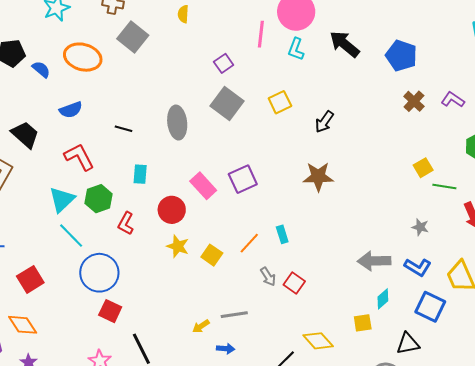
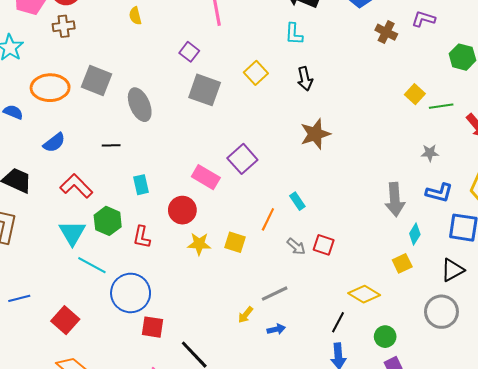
gray square: (133, 37) -> (96, 81), moved
cyan L-shape: (296, 49) -> (294, 34), moved
black arrow: (324, 122) -> (305, 79), turned -30
gray ellipse: (177, 123) -> (140, 105), moved
gray arrow: (374, 261) -> (395, 200), turned -76

